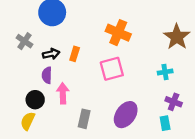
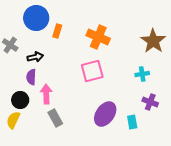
orange rectangle: (75, 54) -> (57, 31), moved
gray rectangle: (84, 119) -> (55, 118), moved, turned -42
cyan rectangle: (165, 123) -> (132, 122), moved

